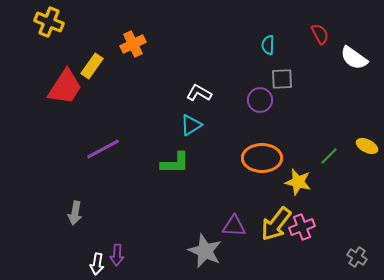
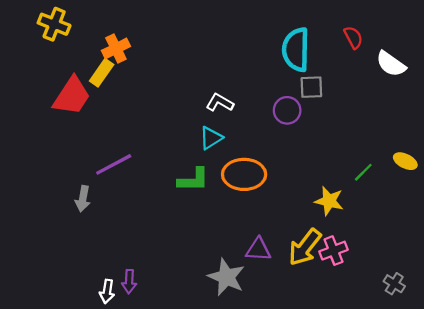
orange cross: (133, 44) -> (116, 48), moved
cyan semicircle: (268, 45) -> (296, 50), size x2.0
orange ellipse: (262, 158) -> (244, 174), moved
gray arrow: (75, 213) -> (83, 199), moved

